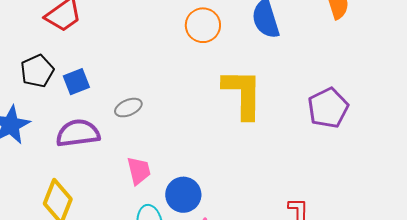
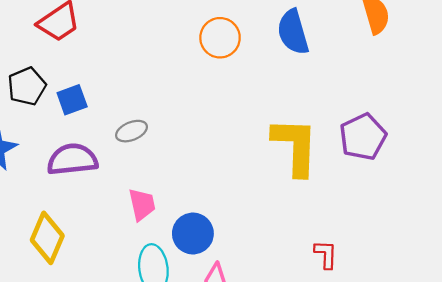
yellow L-shape: (243, 94) -> (295, 146), moved

